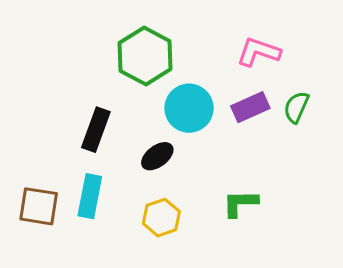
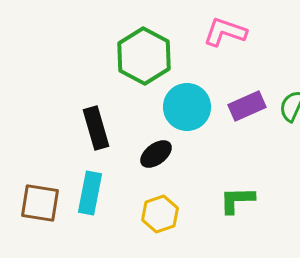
pink L-shape: (259, 52) -> (225, 32), moved
black rectangle: (96, 130) -> (96, 128), turned -36

